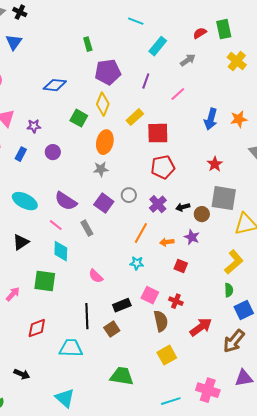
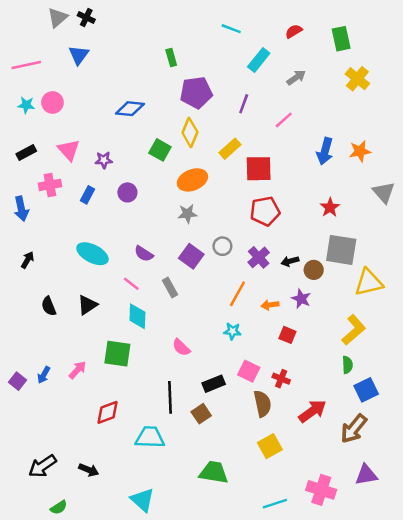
red semicircle: (200, 33) -> (294, 31), moved
orange ellipse: (105, 142) -> (192, 180), turned 55
purple semicircle: (66, 201) -> (144, 254), size x0.7

